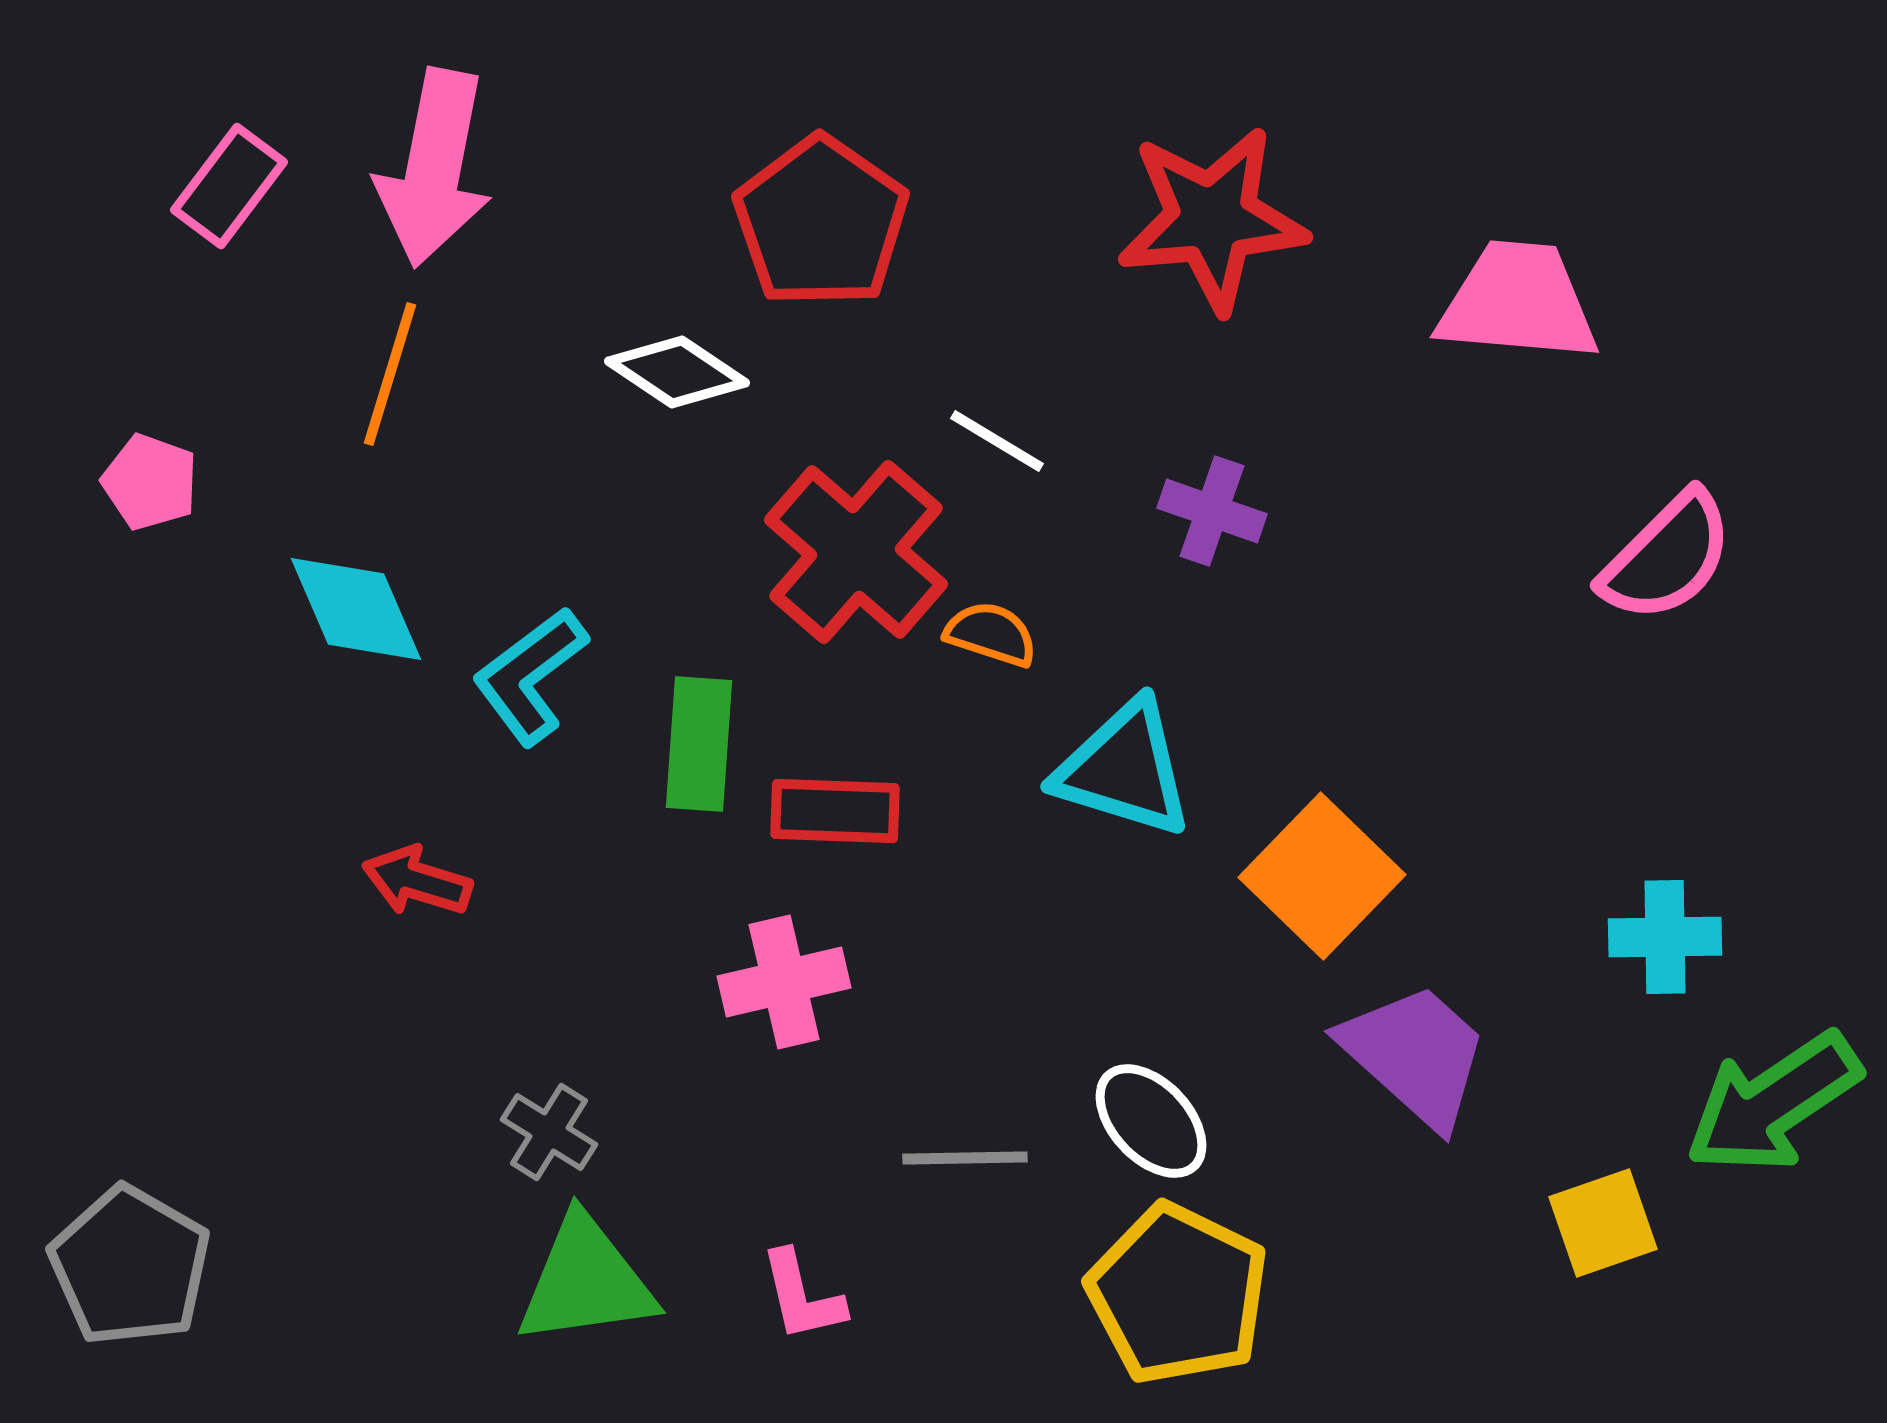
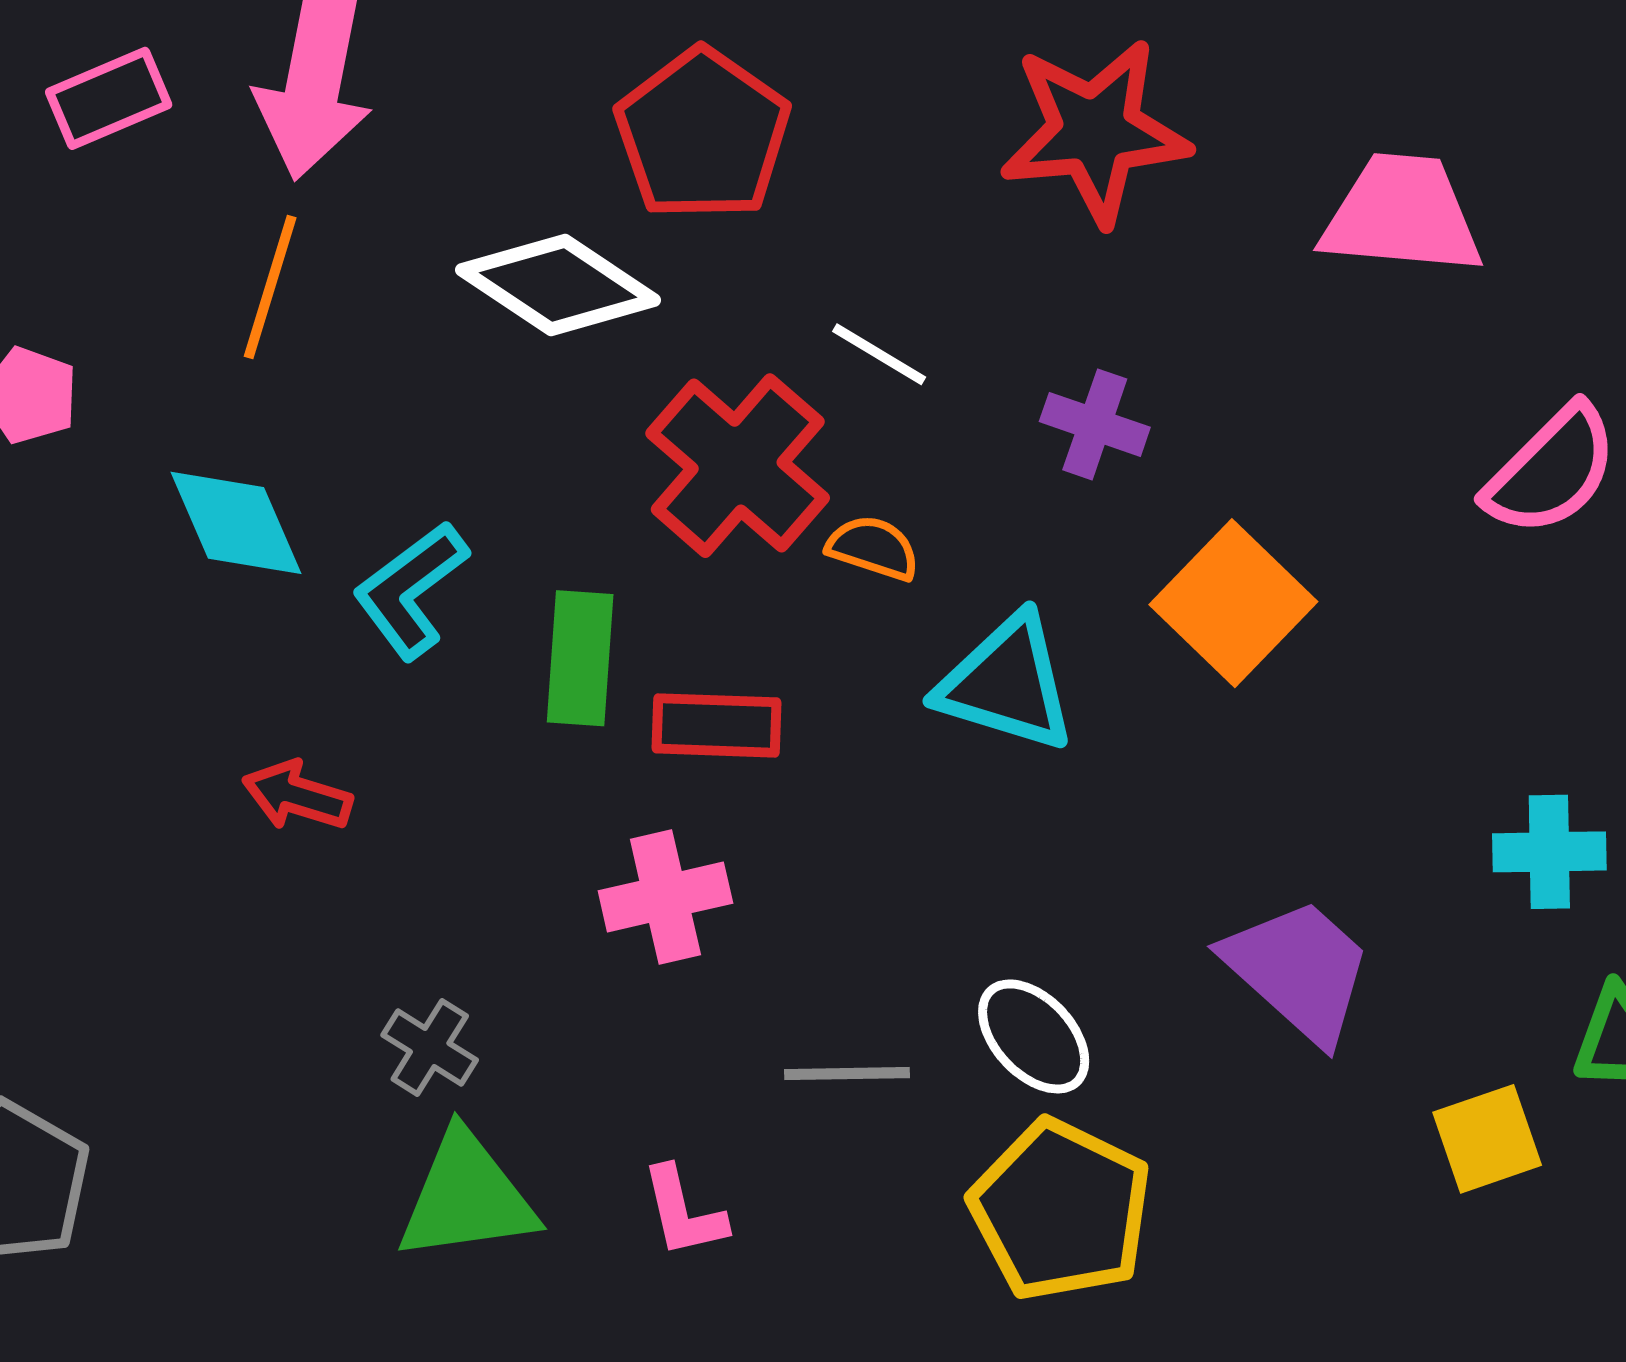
pink rectangle: (229, 186) -> (109, 98), turned 30
white diamond: (677, 372) -> (558, 285), size x1.4
orange square: (1322, 876) -> (1233, 603), moved

